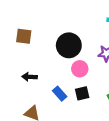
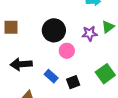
black arrow: (30, 77) -> (21, 64), size x1.5
black square: (82, 93) -> (73, 82), moved

